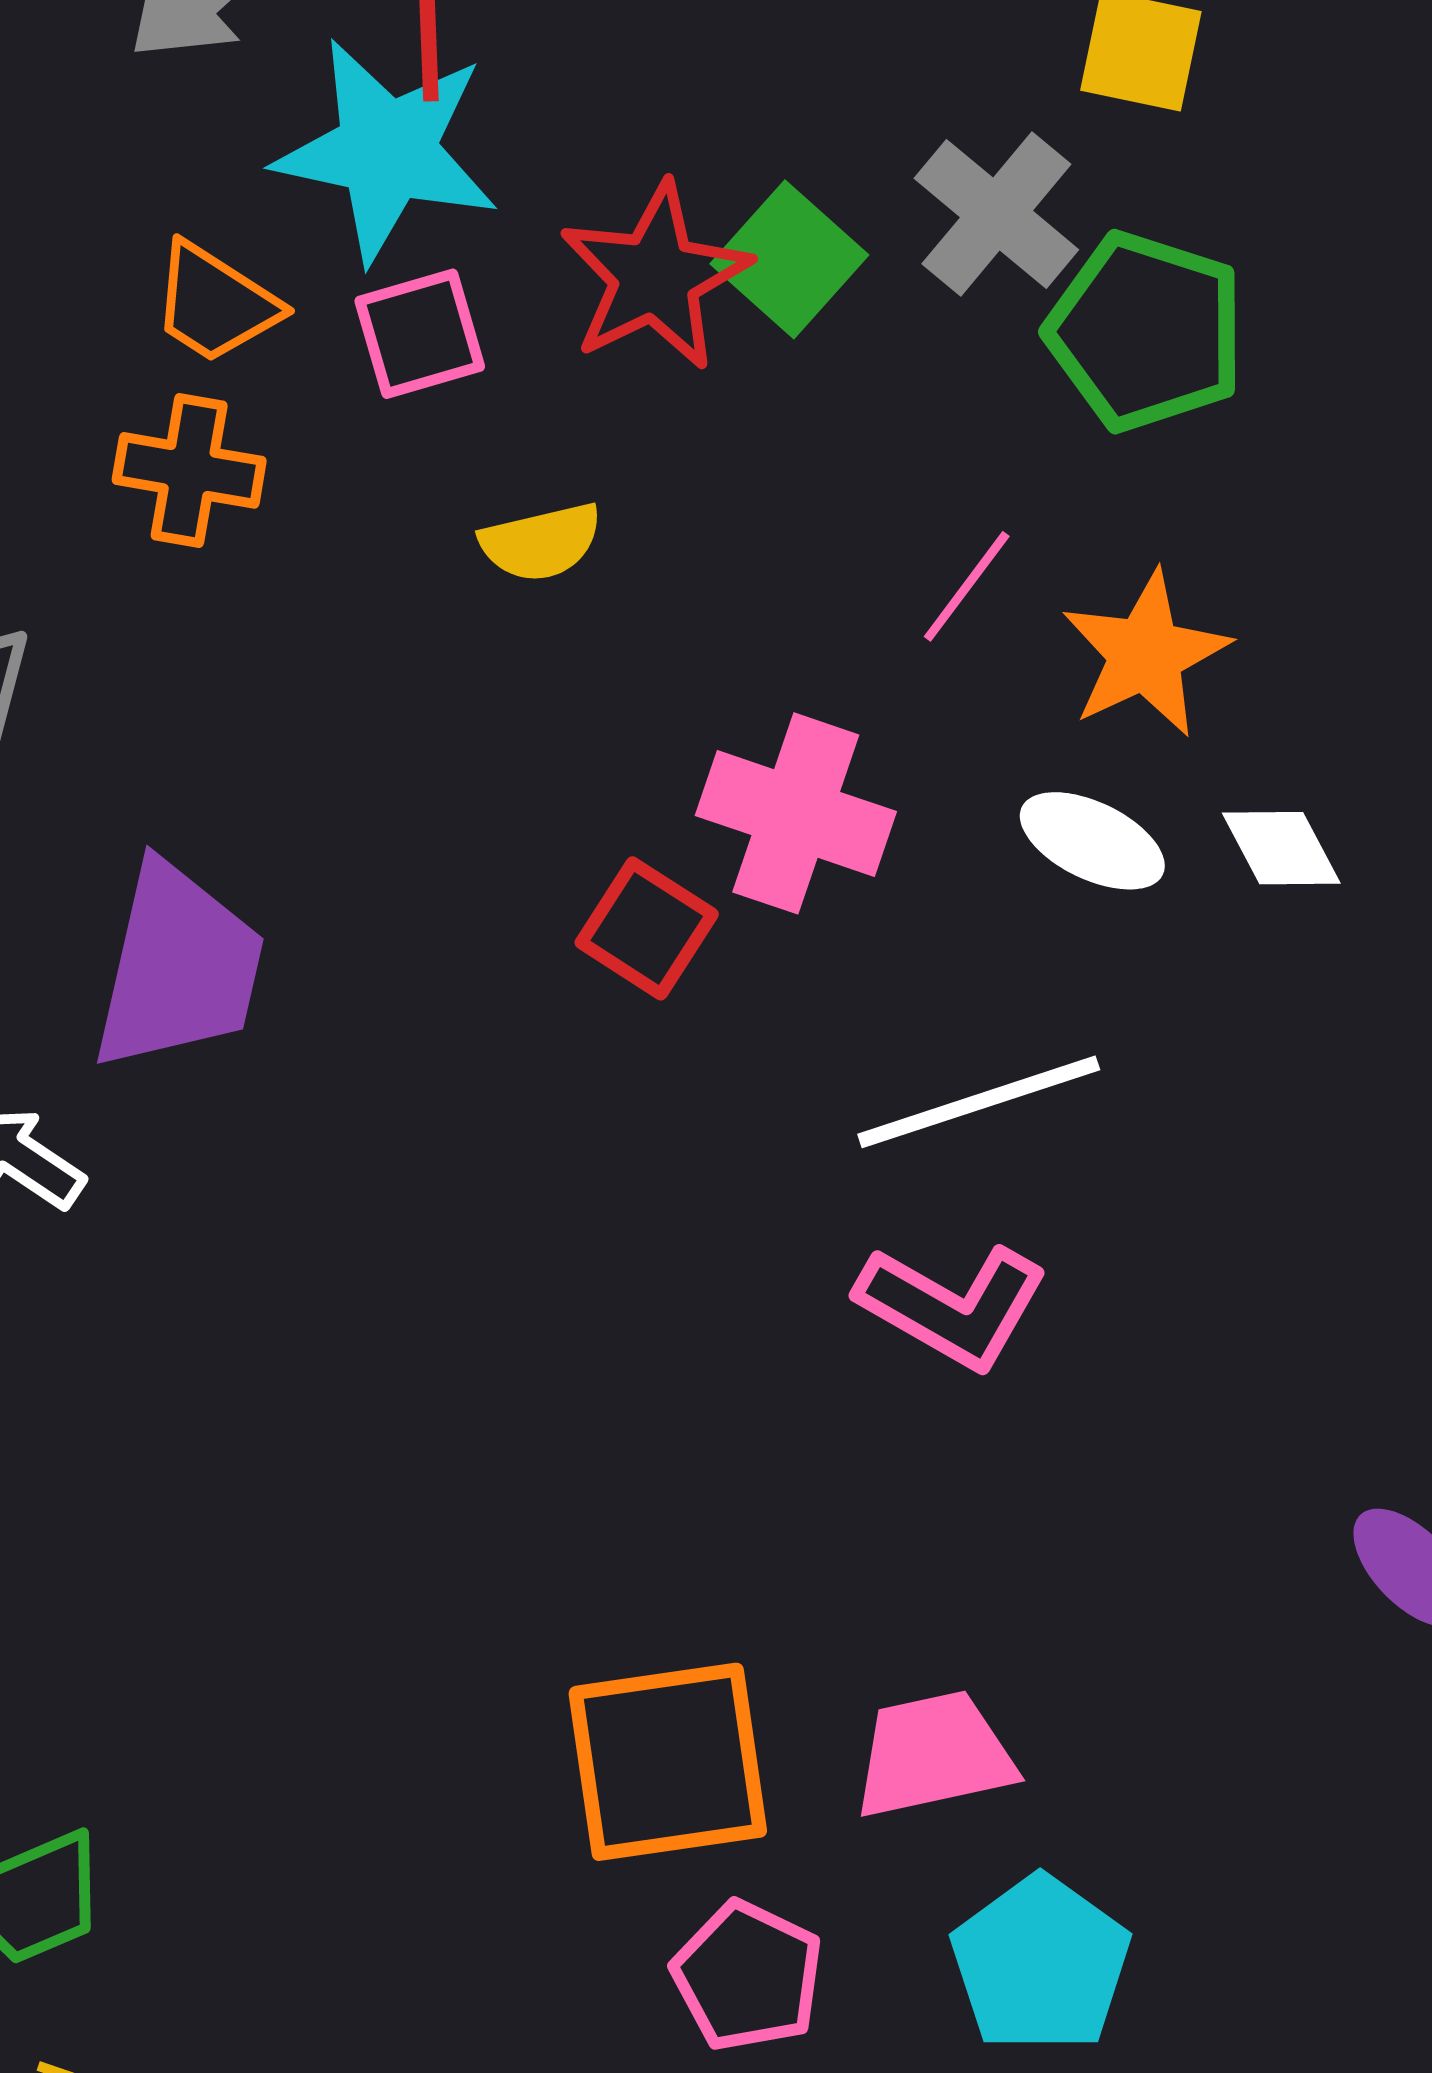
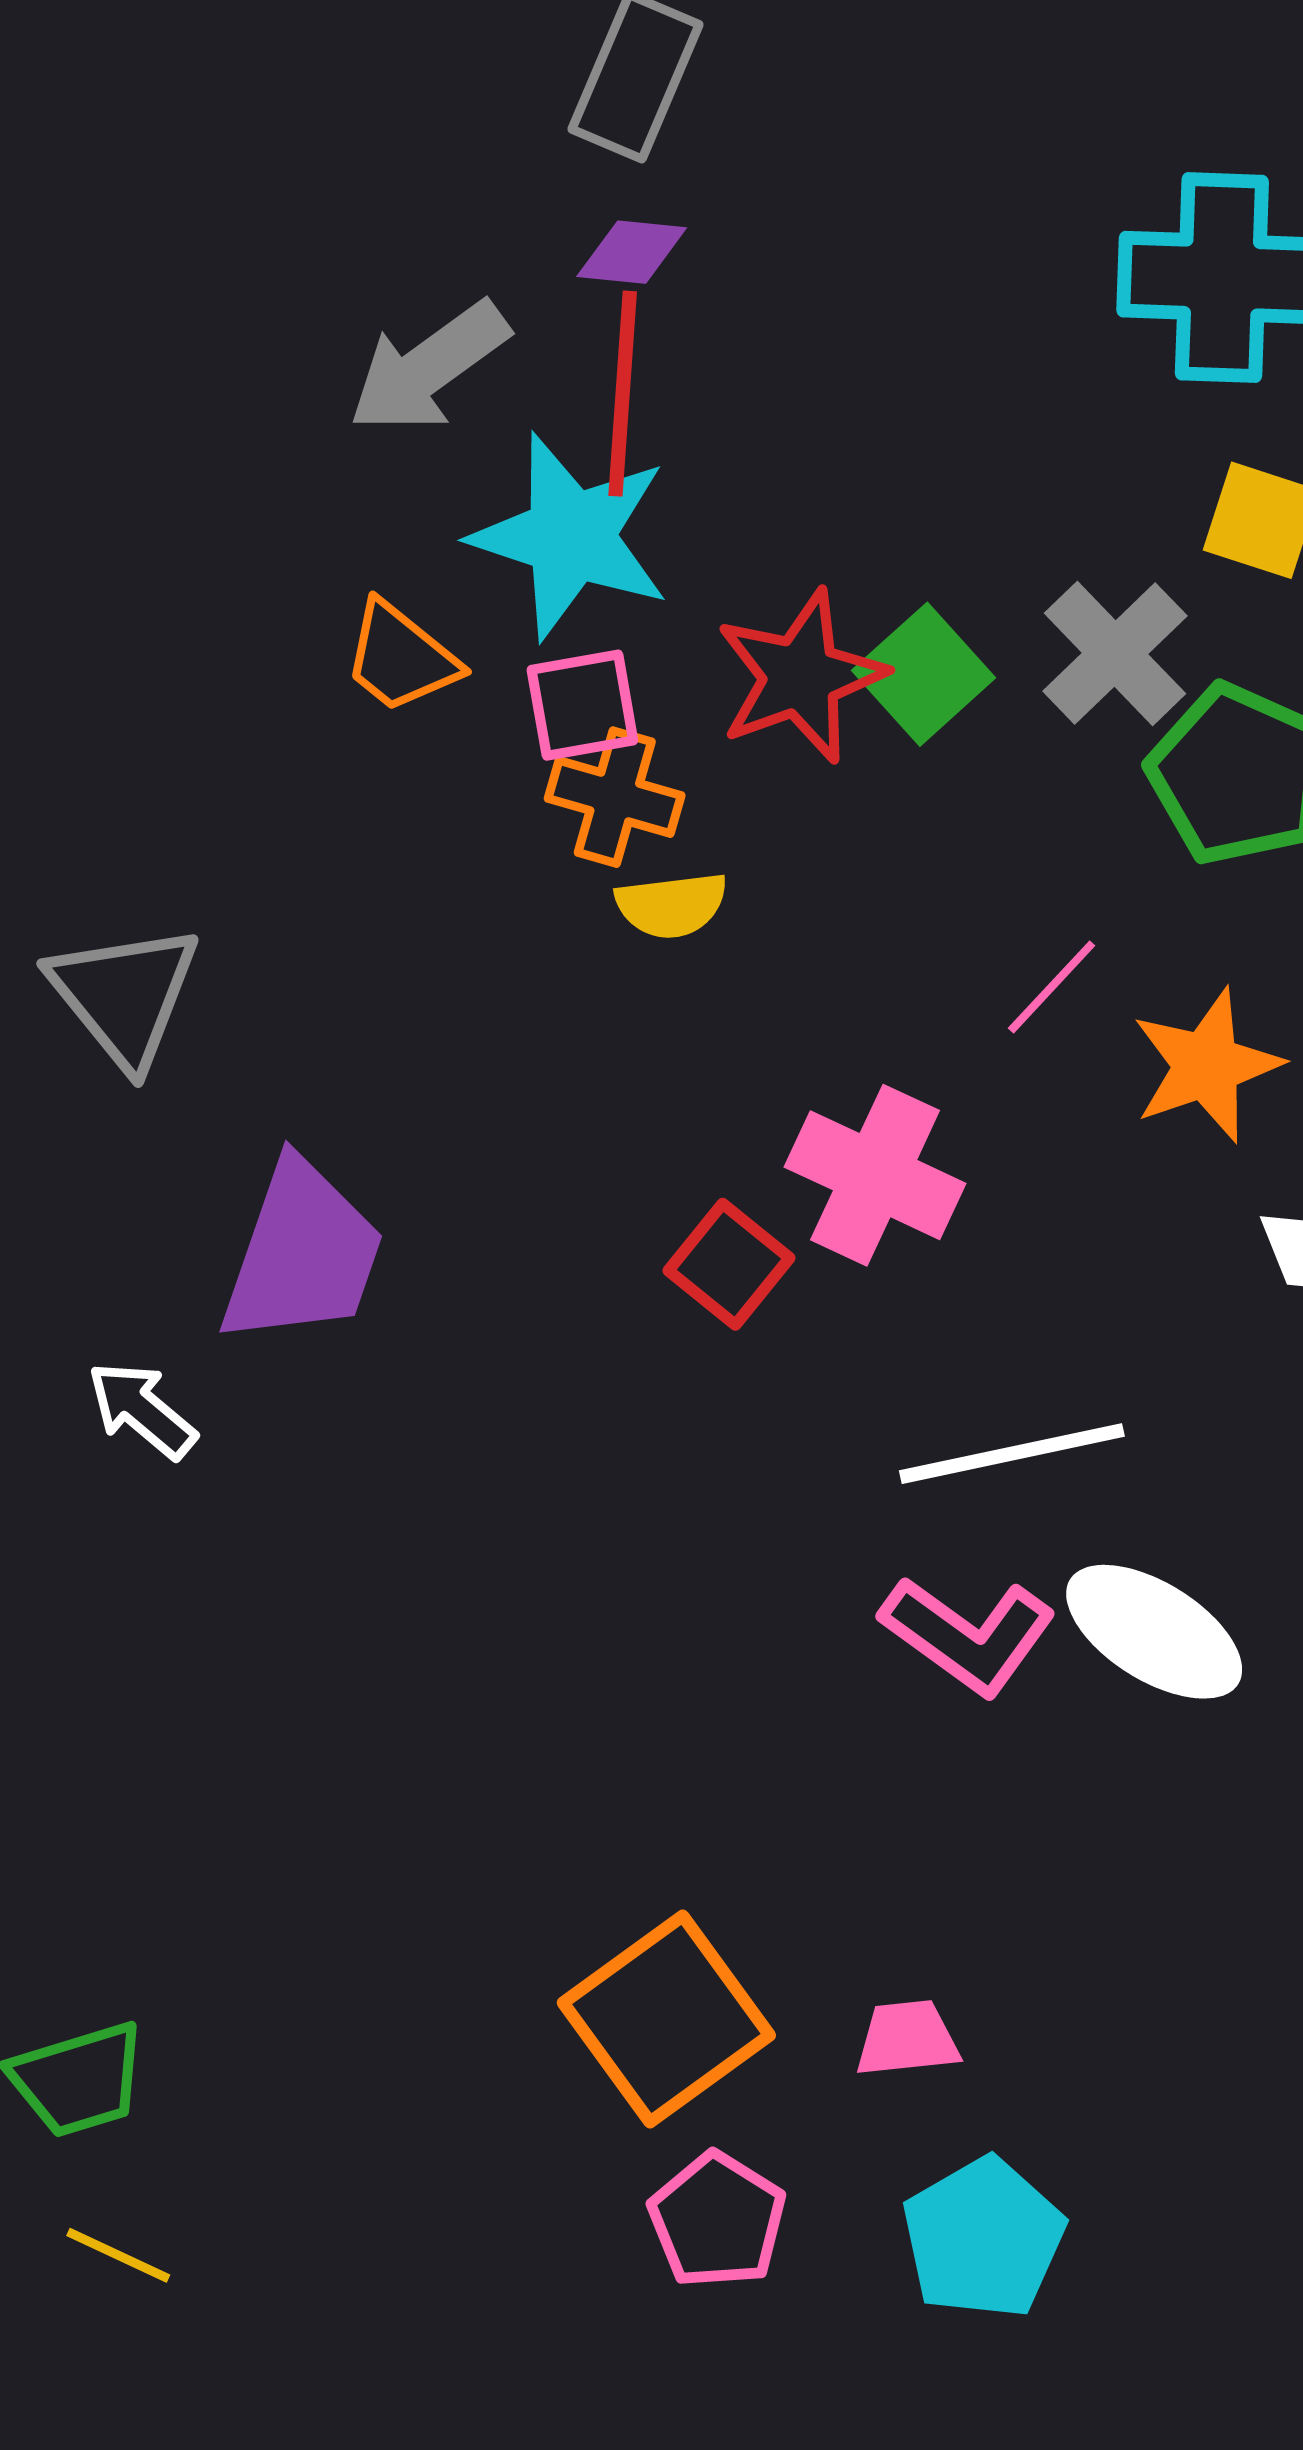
orange cross: (189, 470) -> (615, 797), moved
white ellipse: (1092, 841) -> (1154, 1632), moved, size x1.4
pink trapezoid: (934, 1755) -> (907, 2039), size x0.7
orange square: (668, 1762) -> (666, 2019), turned -34

